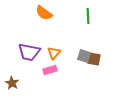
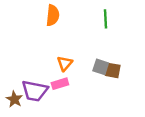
orange semicircle: (44, 13) -> (53, 15), turned -120
purple trapezoid: (29, 52) -> (35, 91), moved

